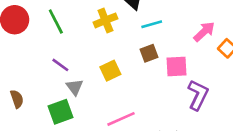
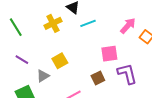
brown square: (149, 53) -> (98, 78), moved
gray triangle: (75, 87) -> (43, 76), moved, turned 40
purple L-shape: (198, 95) -> (127, 74), turned -35

